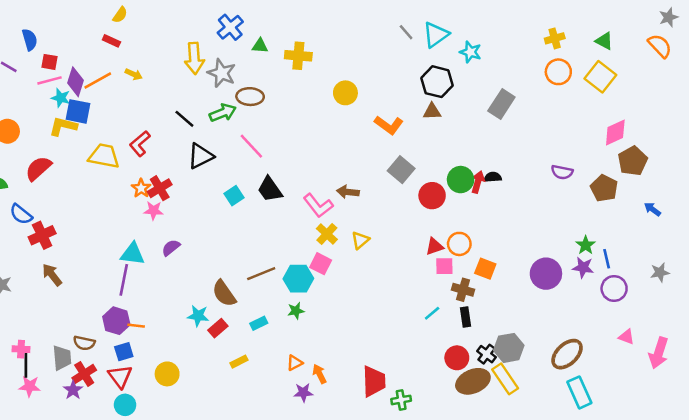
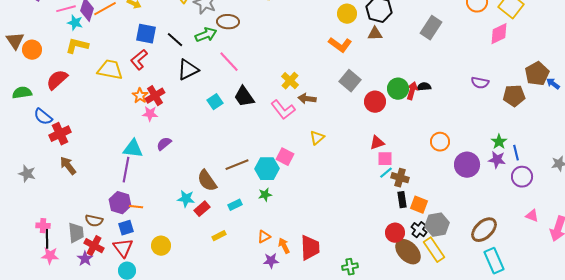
yellow circle: (345, 93) -> (347, 14), moved
blue square: (78, 111) -> (146, 34), moved
pink diamond: (615, 132) -> (499, 34), moved
brown pentagon: (604, 188) -> (514, 96), turned -30
blue arrow: (652, 209) -> (553, 84), moved
yellow cross: (327, 234) -> (290, 81), moved
orange circle: (459, 244) -> (440, 142), moved
orange square: (485, 269) -> (419, 205), moved
cyan line: (432, 313) -> (386, 173), moved
red cross: (84, 374) -> (94, 246), turned -30
red trapezoid: (374, 381) -> (310, 248), moved
brown ellipse: (473, 381) -> (408, 252), turned 68

